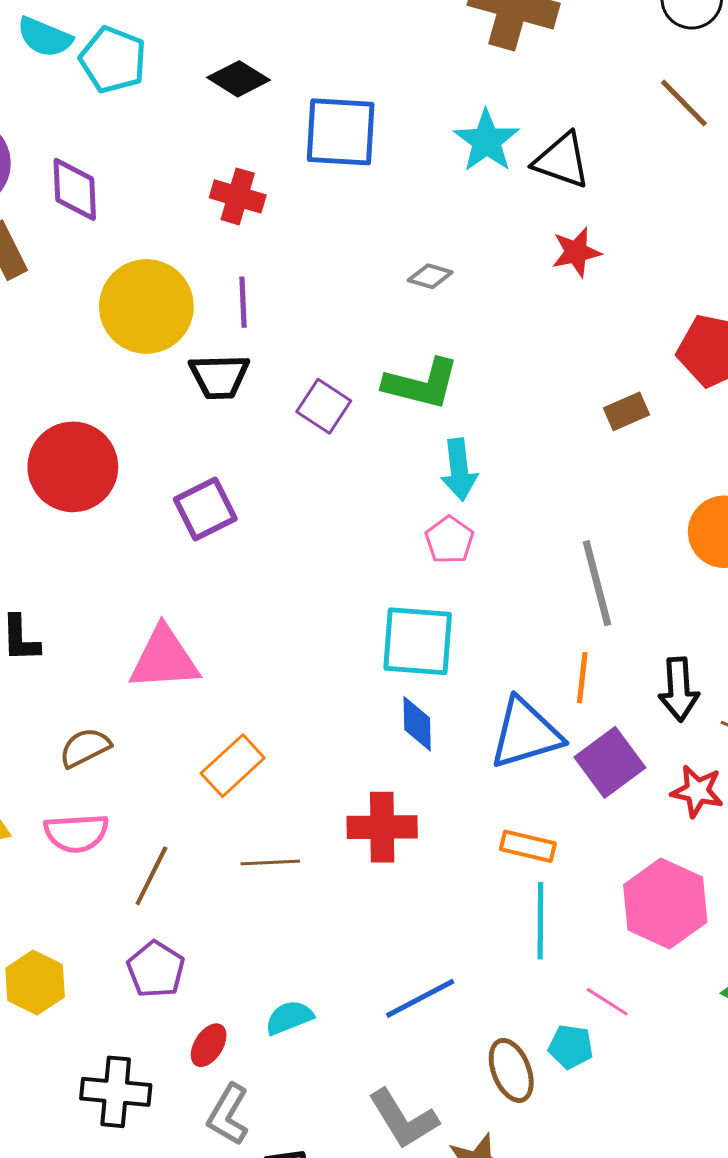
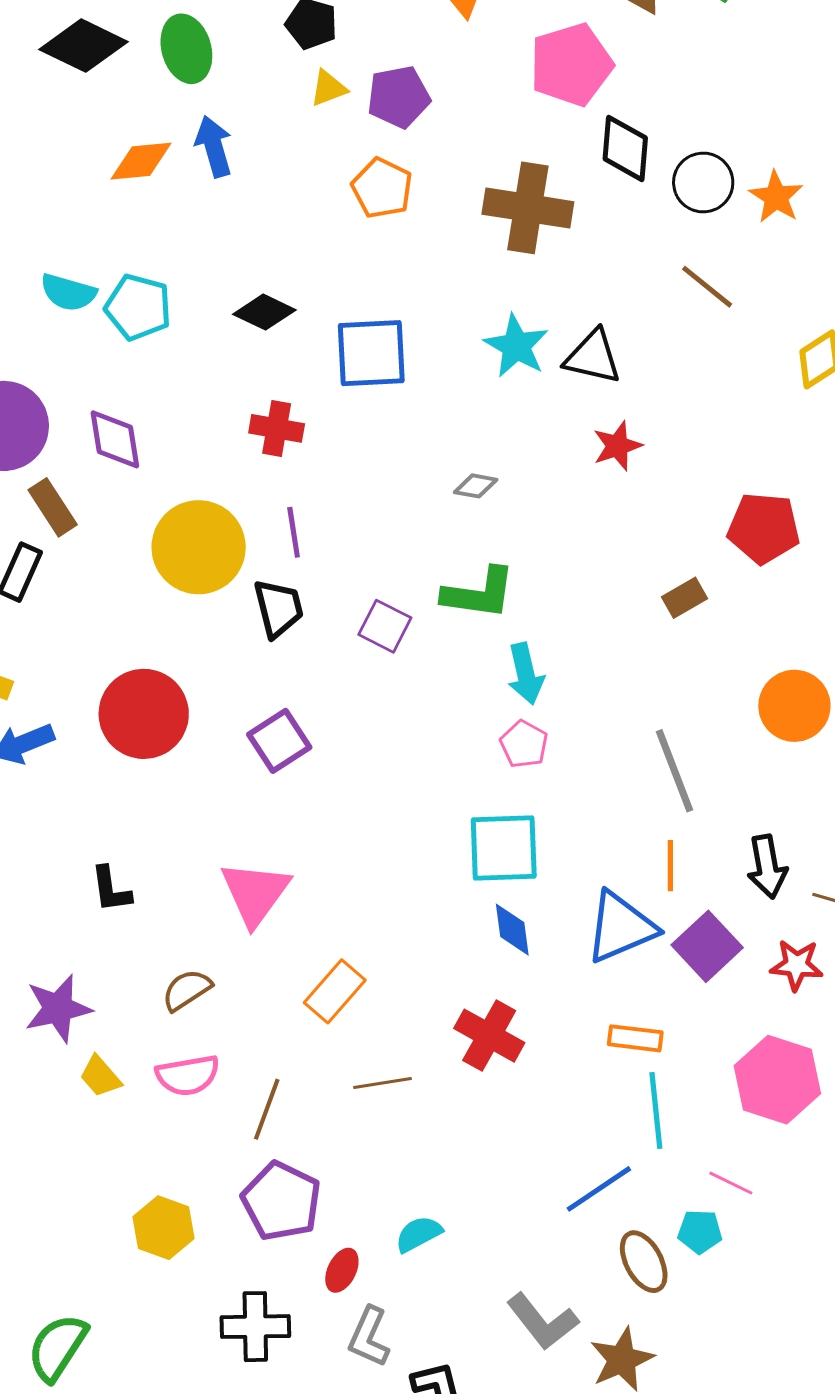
black trapezoid: (219, 376) -> (278, 608), turned -96
pink triangle: (164, 659) -> (255, 893), turned -44
red cross: (382, 827) -> (489, 1036), turned 36
purple pentagon: (156, 969) -> (281, 1201), size x1.4
blue line: (420, 998) -> (599, 1189), moved

